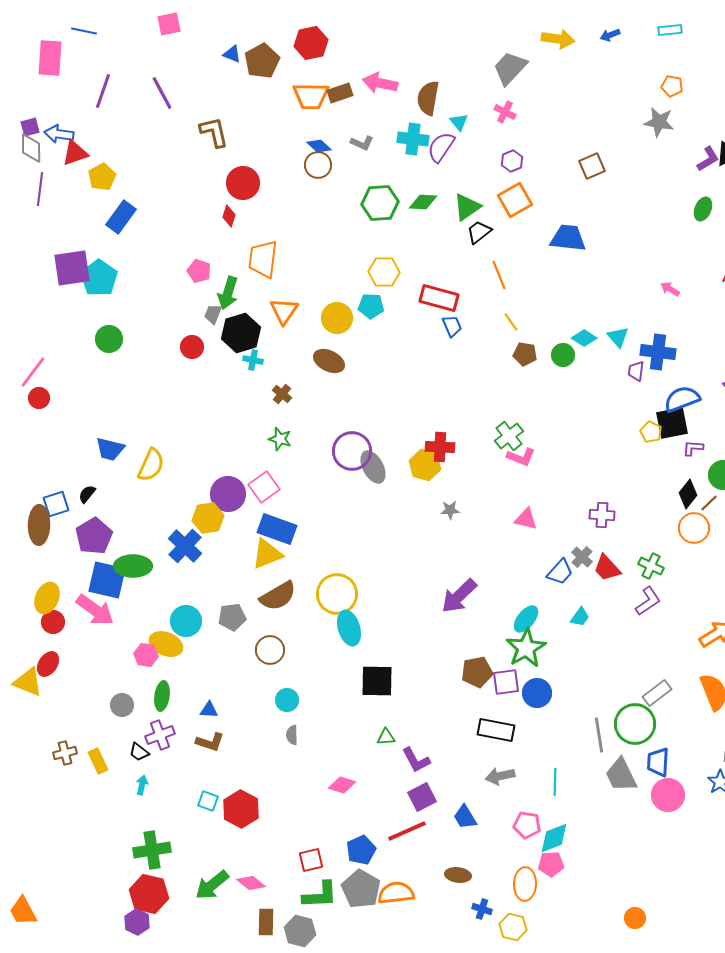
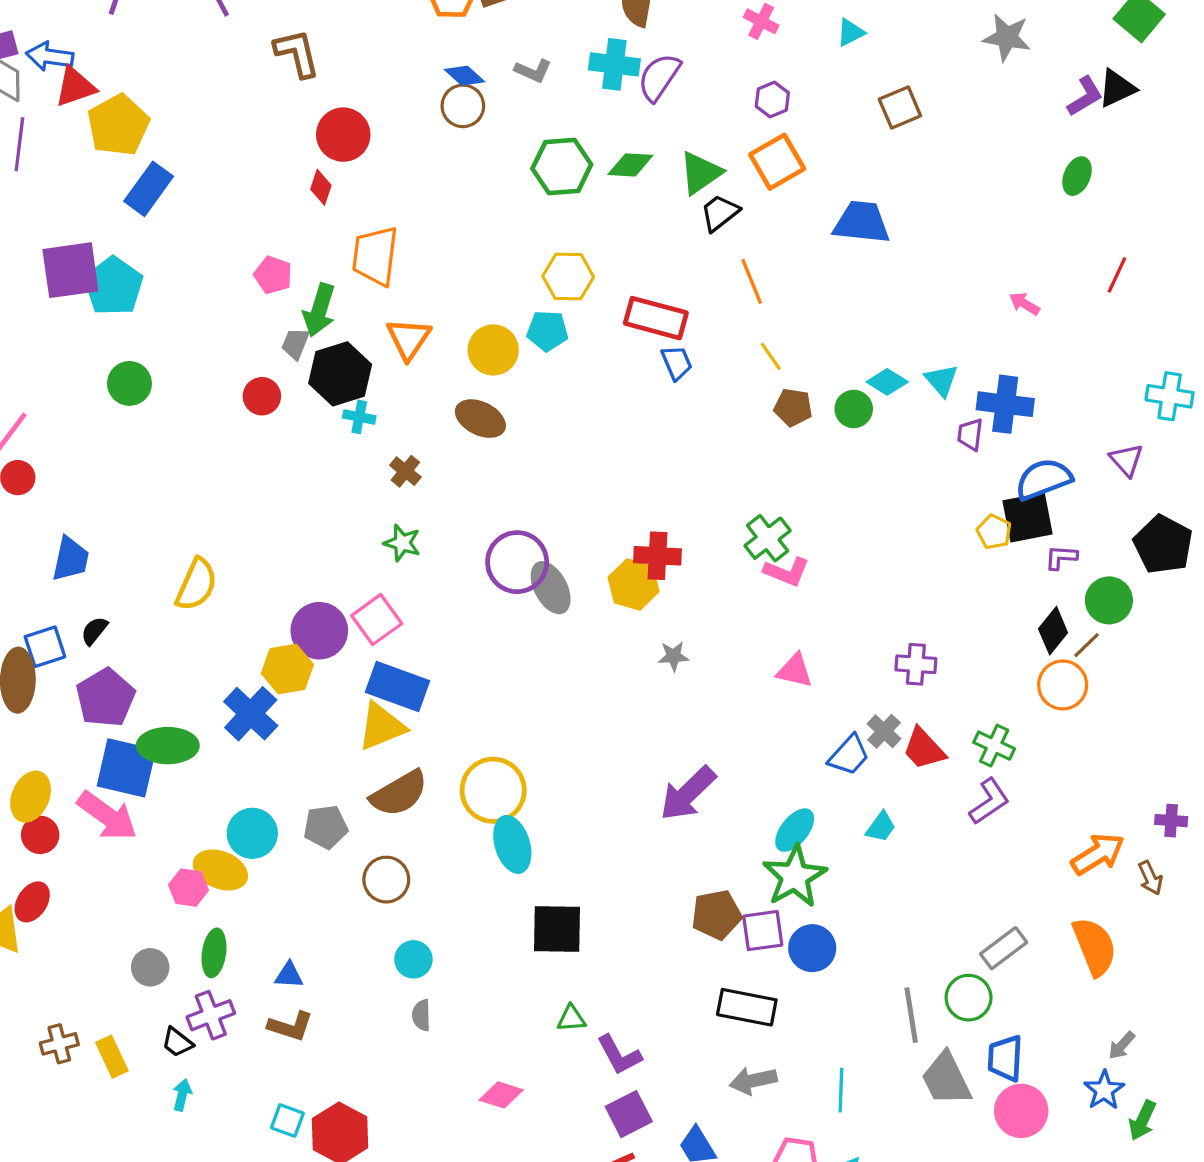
cyan triangle: (459, 122) -> (851, 33), moved, turned 42
yellow pentagon: (102, 177) -> (118, 125), size x1.4
blue trapezoid: (110, 449) -> (70, 559), moved, turned -92
green circle: (635, 724) -> (969, 998), size x0.7

